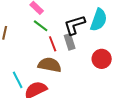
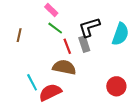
cyan semicircle: (99, 20) -> (120, 34), moved
red circle: (102, 59) -> (116, 86), moved

